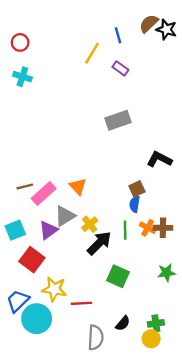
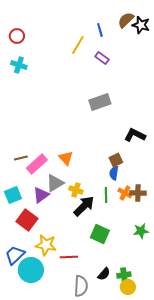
yellow cross: (90, 224) -> (76, 190), turned -32
green cross: (156, 323) -> (124, 275), moved

